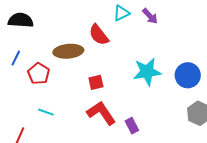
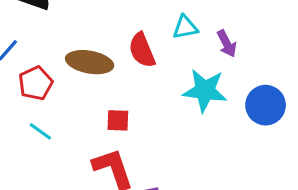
cyan star: (147, 72) -> (205, 90), moved
blue circle: (188, 75) -> (266, 105), moved
cyan line: (46, 112) -> (40, 131), moved

